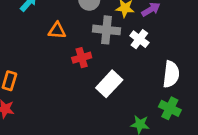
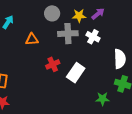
red cross: (82, 58) -> (53, 64), moved

